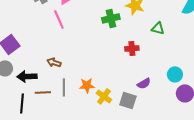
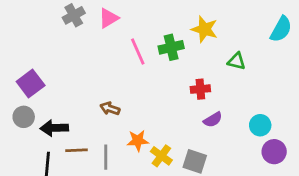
pink line: (59, 19) -> (138, 51), moved
brown arrow: (54, 62) -> (110, 109), moved
purple semicircle: (144, 83) -> (213, 120), moved
gray line: (64, 87) -> (106, 157), moved

